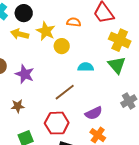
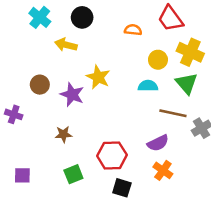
black circle: (24, 13) -> (82, 17), moved
yellow star: (46, 31) -> (98, 77), moved
yellow circle: (62, 46) -> (158, 60), moved
brown line: (65, 92) -> (173, 113), moved, turned 50

